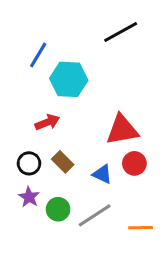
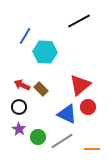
red arrow: (47, 122) -> (22, 85), moved, turned -133
red triangle: (122, 130) -> (80, 85), turned -30
brown rectangle: (63, 162) -> (41, 89), moved
blue triangle: (102, 174) -> (67, 114), size x1.5

